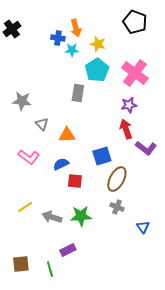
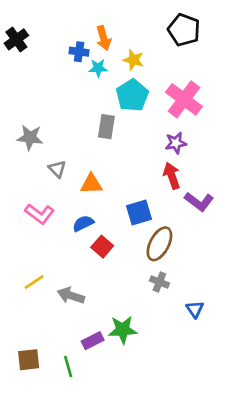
red square: (75, 181) -> (102, 247), turned 35
green star: (81, 216) -> (123, 330), moved

